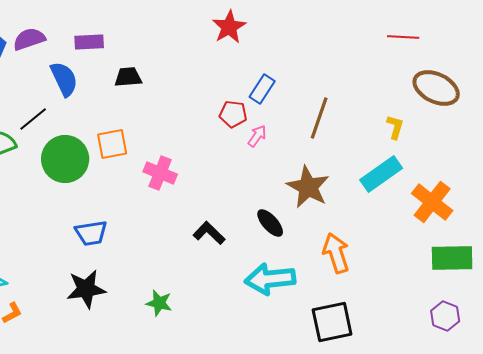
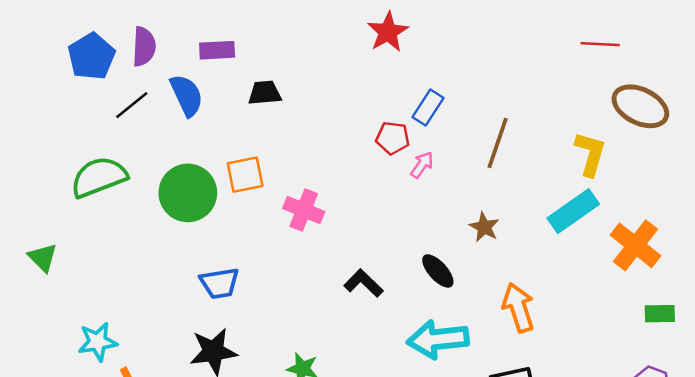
purple semicircle: (29, 39) -> (144, 47), turned 112
black line: (33, 119) -> (132, 105), moved
yellow L-shape: (395, 127) -> (590, 154), size x1.5
brown star: (308, 187) -> (484, 227), size x0.6
green rectangle: (452, 258) -> (660, 314), size x0.6

